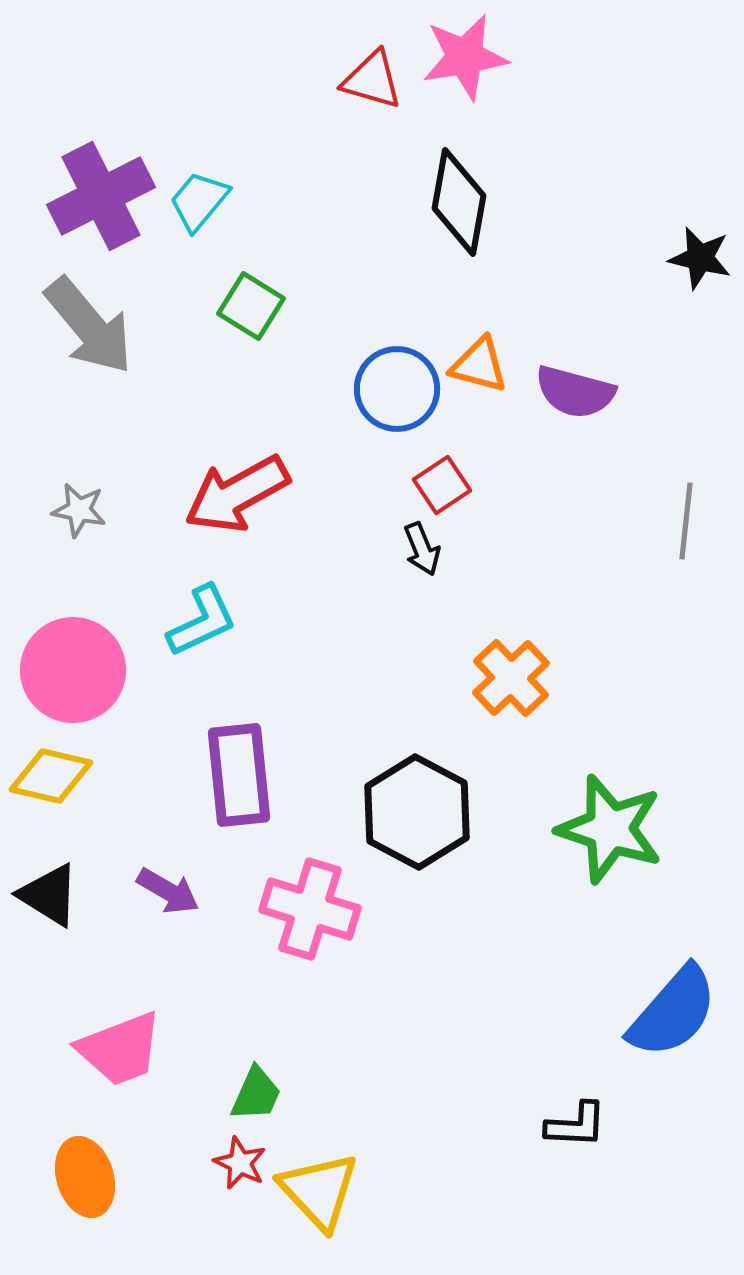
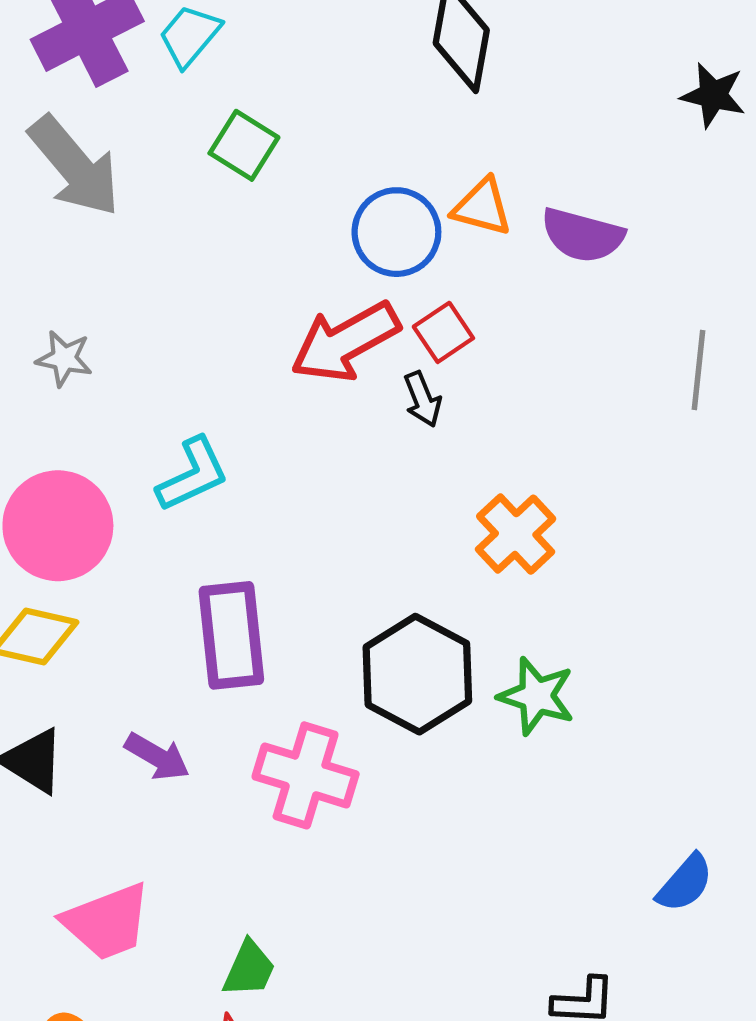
red arrow: (237, 494) -> (345, 342), moved
green star: (610, 829) -> (536, 696), moved, size x0.7
blue semicircle: (673, 1012) -> (685, 883), size x0.6

